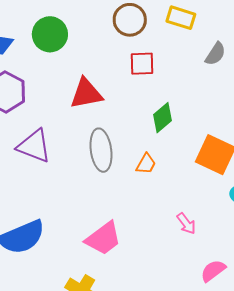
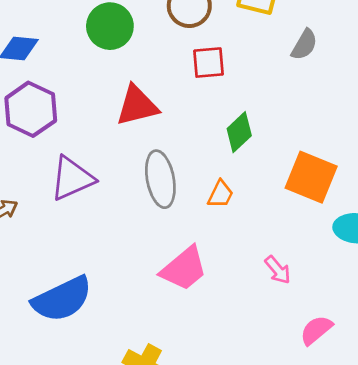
green circle: (50, 34) -> (110, 26), moved
purple triangle: (34, 146) -> (72, 178), turned -42
pink trapezoid: (103, 238) -> (184, 269), moved

